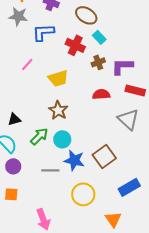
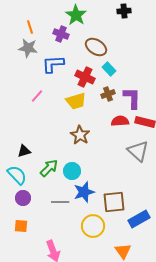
purple L-shape: (122, 66) -> (132, 98), turned 90
yellow trapezoid: (58, 78) -> (76, 101), moved
red semicircle: (101, 94) -> (120, 121), moved
brown star: (58, 110) -> (80, 135), moved
brown square: (104, 156) -> (114, 202), moved, turned 30
blue star: (74, 160) -> (84, 192), turned -30

